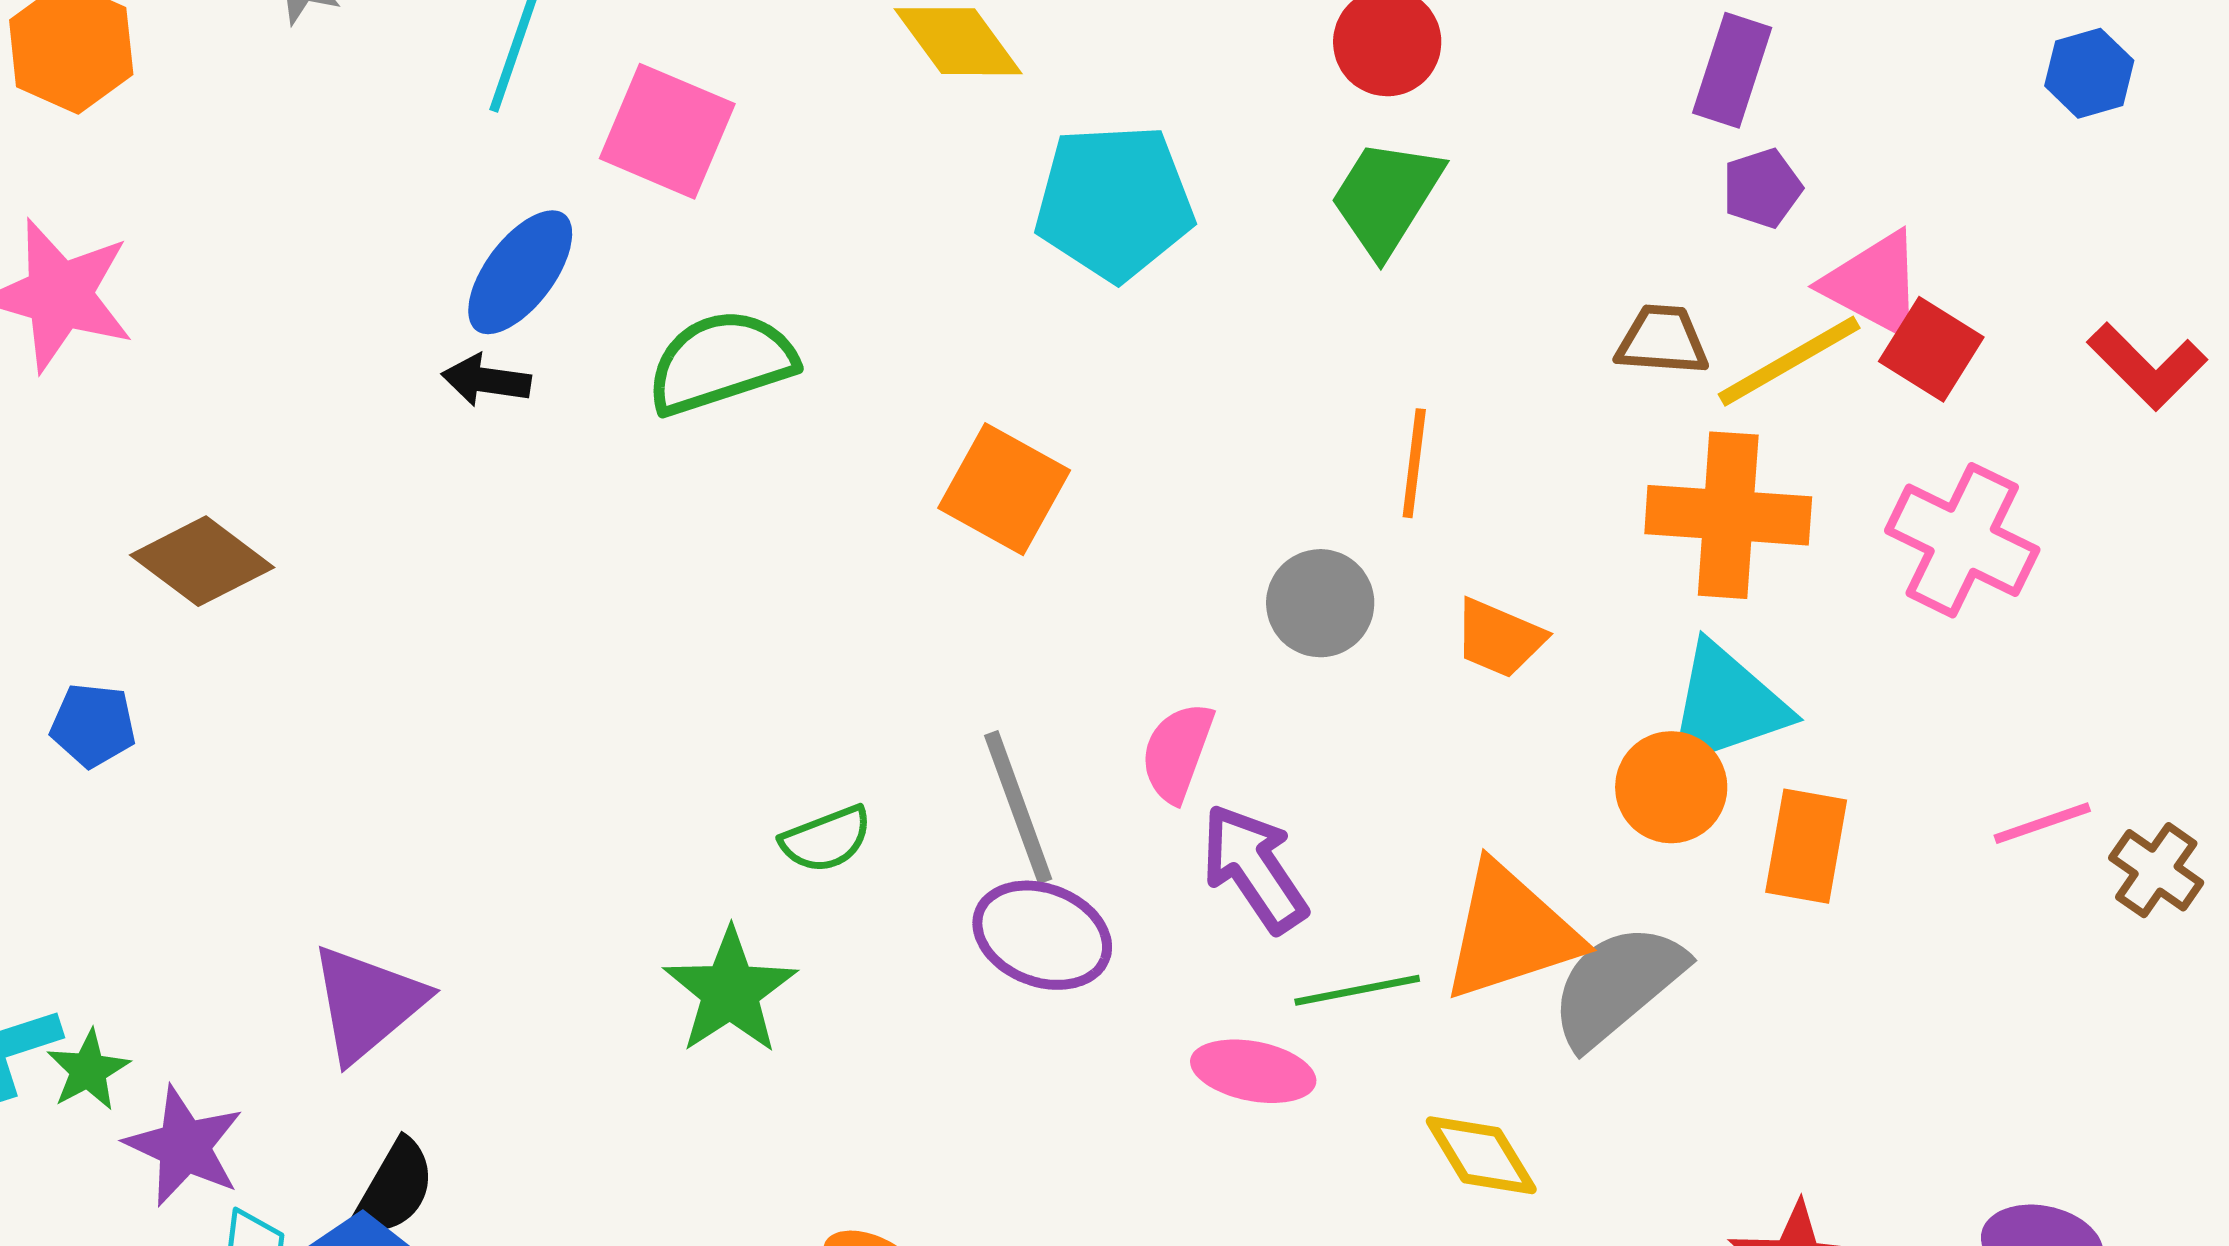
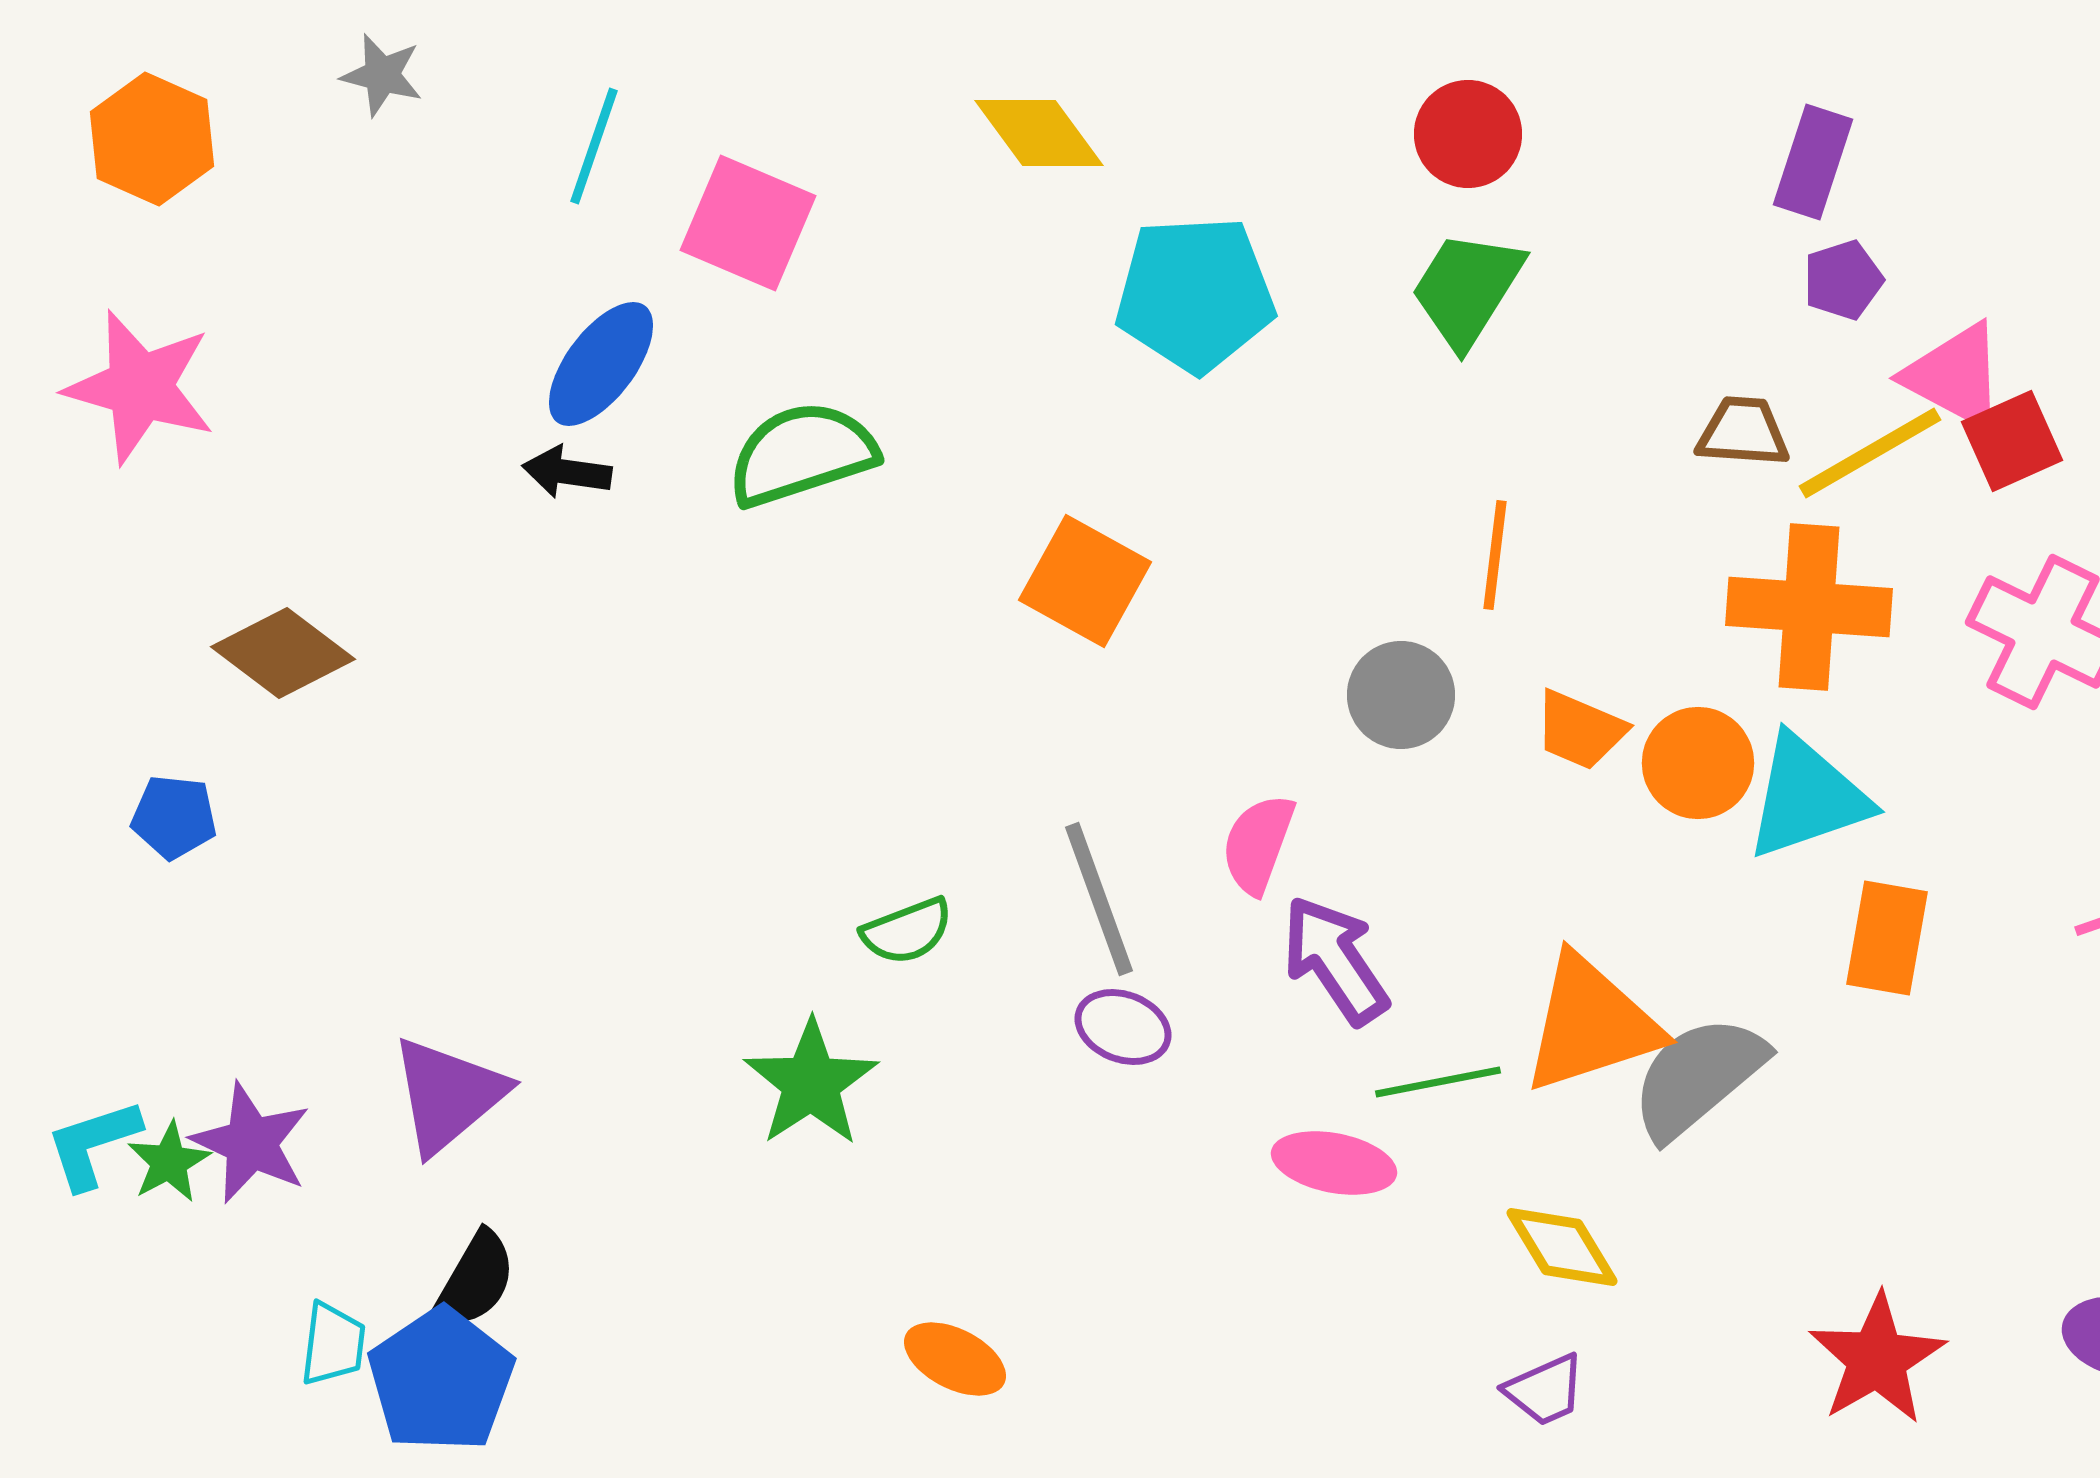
red square: (1931, 349) -> (2012, 441), turned 34
orange circle: (1671, 787) -> (1698, 763), moved
purple ellipse: (1042, 935) -> (1123, 1027), size x0.7
purple star: (184, 1146) -> (251, 1143), moved

